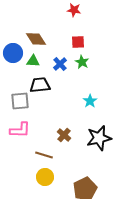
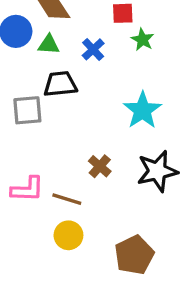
green star: (82, 62) -> (142, 40), moved
cyan star: (90, 101) -> (142, 110), size x1.6
pink L-shape: (20, 130) -> (27, 189), moved

